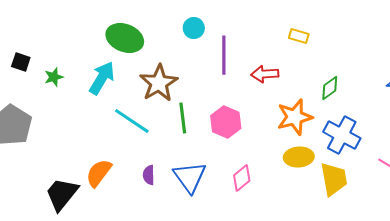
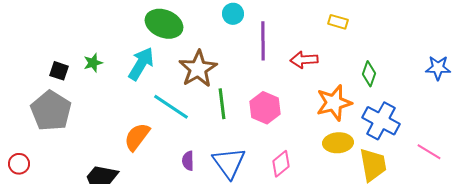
black square: (21, 62) -> (59, 71), moved
green diamond: (330, 88) -> (369, 74), turned -35
orange semicircle: (99, 173) -> (137, 137), moved

